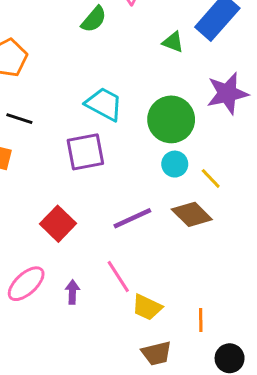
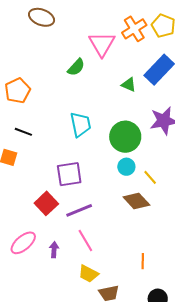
cyan trapezoid: (104, 104) -> (81, 124), turned 48
purple square: (85, 152) -> (69, 174), moved
purple line: (132, 218) -> (79, 210), moved
yellow trapezoid: (147, 307) -> (88, 274), moved
orange line: (201, 320) -> (143, 261), moved

